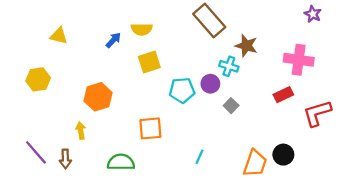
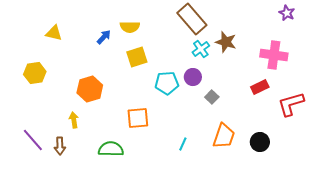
cyan cross: (229, 66) -> (201, 49), moved, turned 36
orange trapezoid: (255, 163) -> (224, 136), moved

